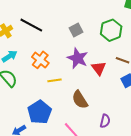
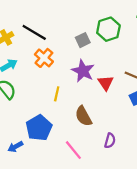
green hexagon: (111, 30) -> (108, 29), moved
orange cross: (40, 60) -> (44, 58), moved
yellow line: (55, 80) -> (57, 94), turned -72

